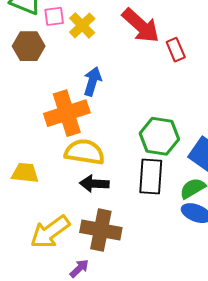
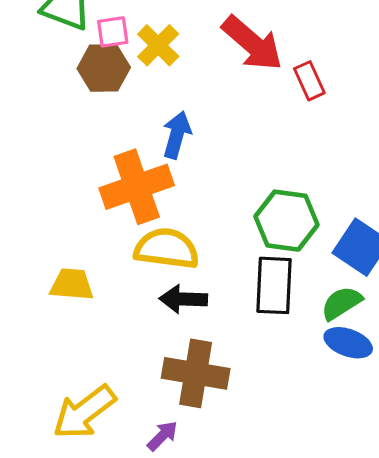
brown hexagon: (29, 46) -> (104, 68), moved
yellow arrow: (50, 232) -> (84, 412), moved

